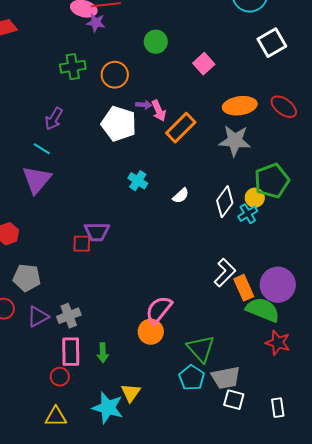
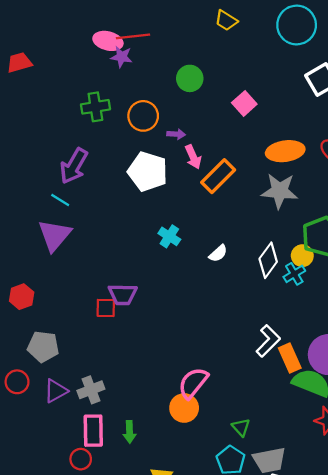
purple arrow: (144, 105) -> (176, 134), moved
purple arrow: (54, 119) -> (74, 166), size x1.4
green triangle: (201, 349) -> (241, 427), size x0.6

